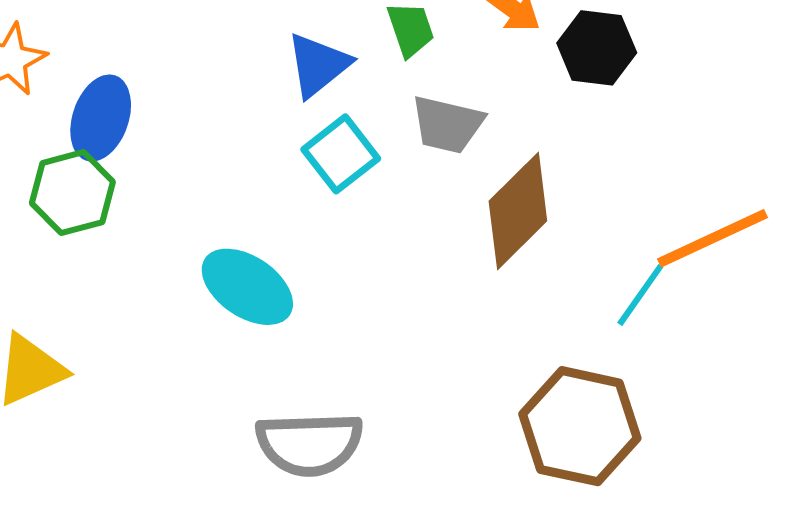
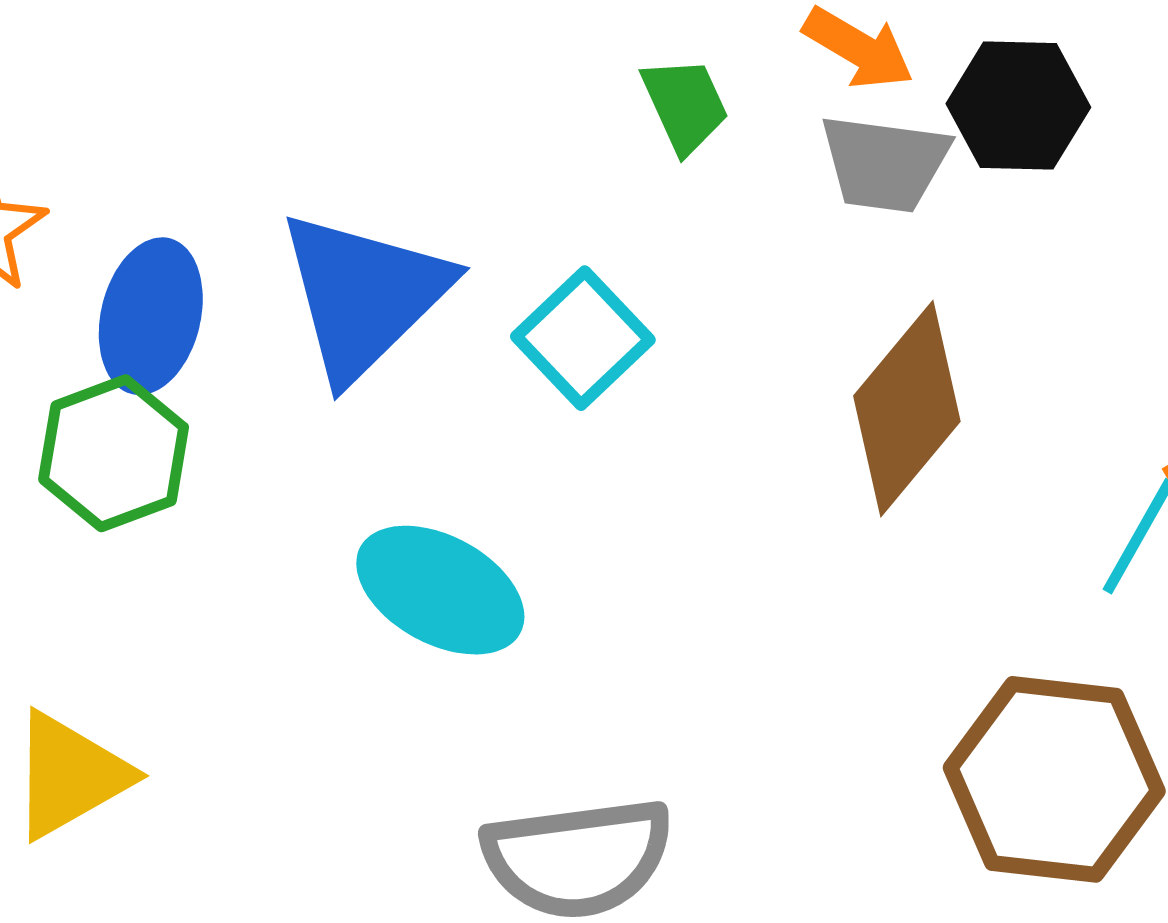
blue triangle: (318, 65) -> (364, 295), moved, size x1.5
gray trapezoid: (447, 124) -> (885, 163), moved

